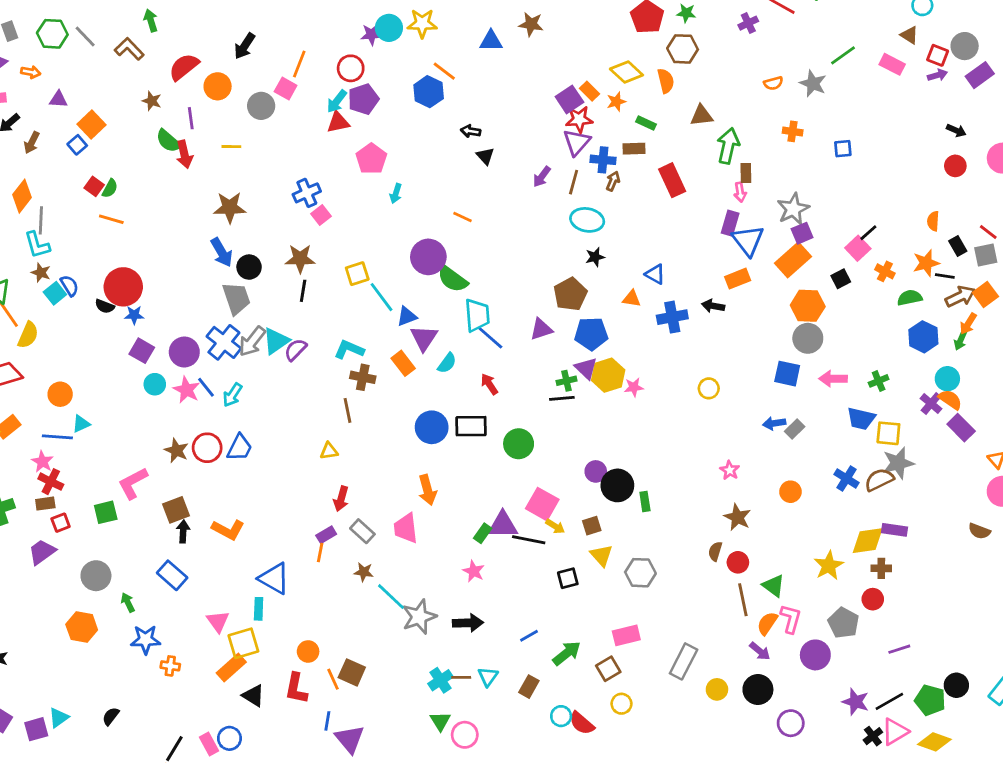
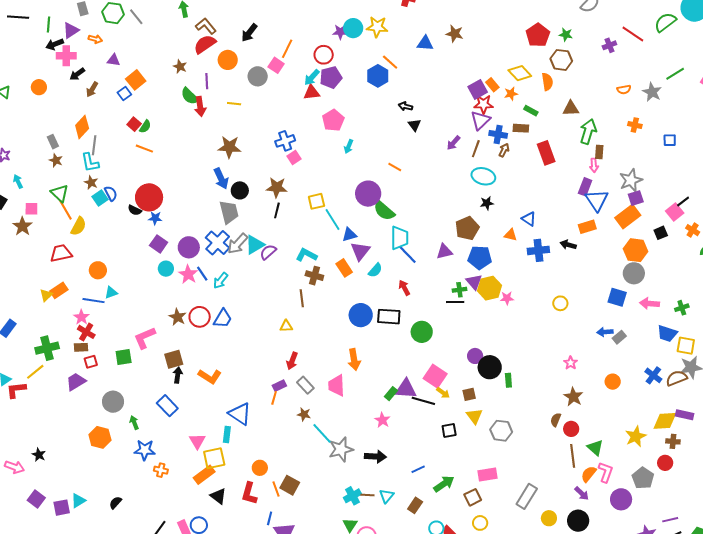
brown L-shape: (129, 49) -> (206, 26), moved
purple line: (899, 649) -> (670, 520), moved

